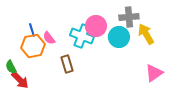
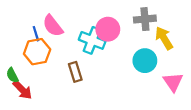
cyan circle: (119, 37) -> (145, 61), moved
pink semicircle: (49, 38) -> (53, 26), moved, size x1.5
pink triangle: (154, 73) -> (173, 82), turned -30

